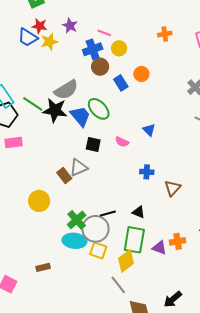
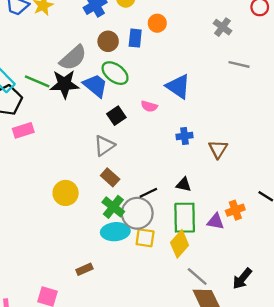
brown circle: (100, 67) -> (108, 41), moved
blue rectangle: (121, 83) -> (135, 38), turned 49
blue triangle: (149, 130) -> (178, 86), size x1.6
black square: (93, 145) -> (116, 116), turned -35
brown rectangle: (64, 175) -> (110, 177), moved
gray line: (118, 285) -> (197, 276), moved

